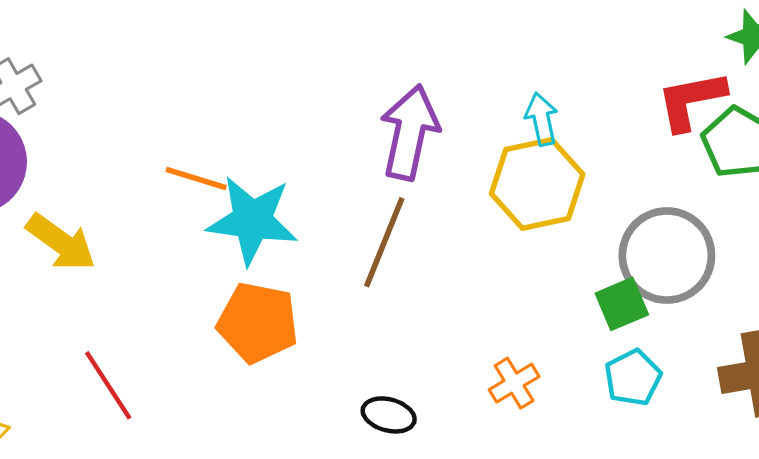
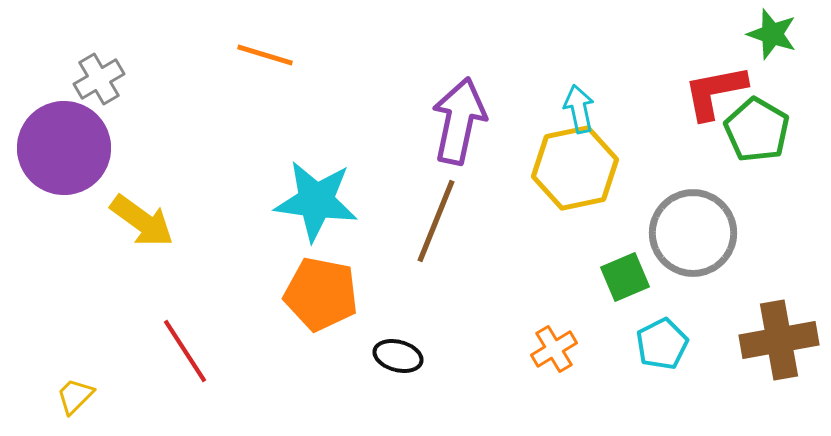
orange line: (196, 179) -> (265, 55), moved
green square: (622, 304) -> (625, 277), moved
black ellipse: (389, 415) -> (398, 356), moved

